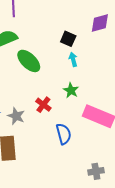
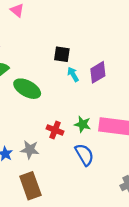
purple diamond: (100, 23) -> (98, 72), moved
green star: (71, 90) -> (83, 124), moved

